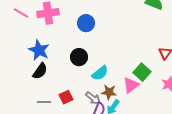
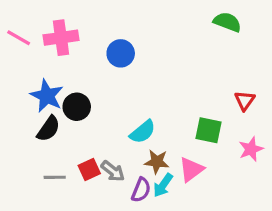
black circle: (79, 57) -> (77, 107), moved
green square: (142, 72) -> (209, 130), turned -30
pink triangle: (131, 85) -> (191, 170), moved
gray arrow: (93, 98) -> (113, 171), moved

